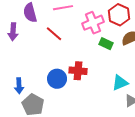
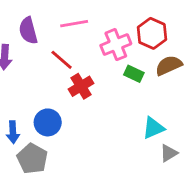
red cross: (78, 71) -> (81, 86), moved, turned -36
blue circle: (57, 79) -> (48, 122), moved

